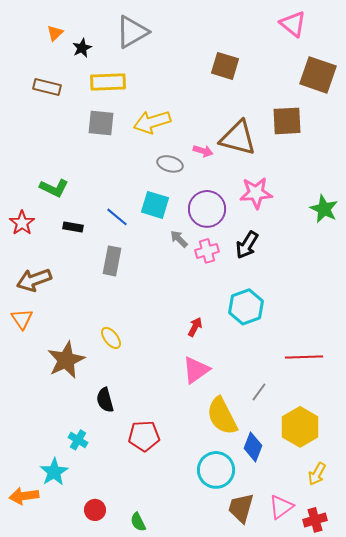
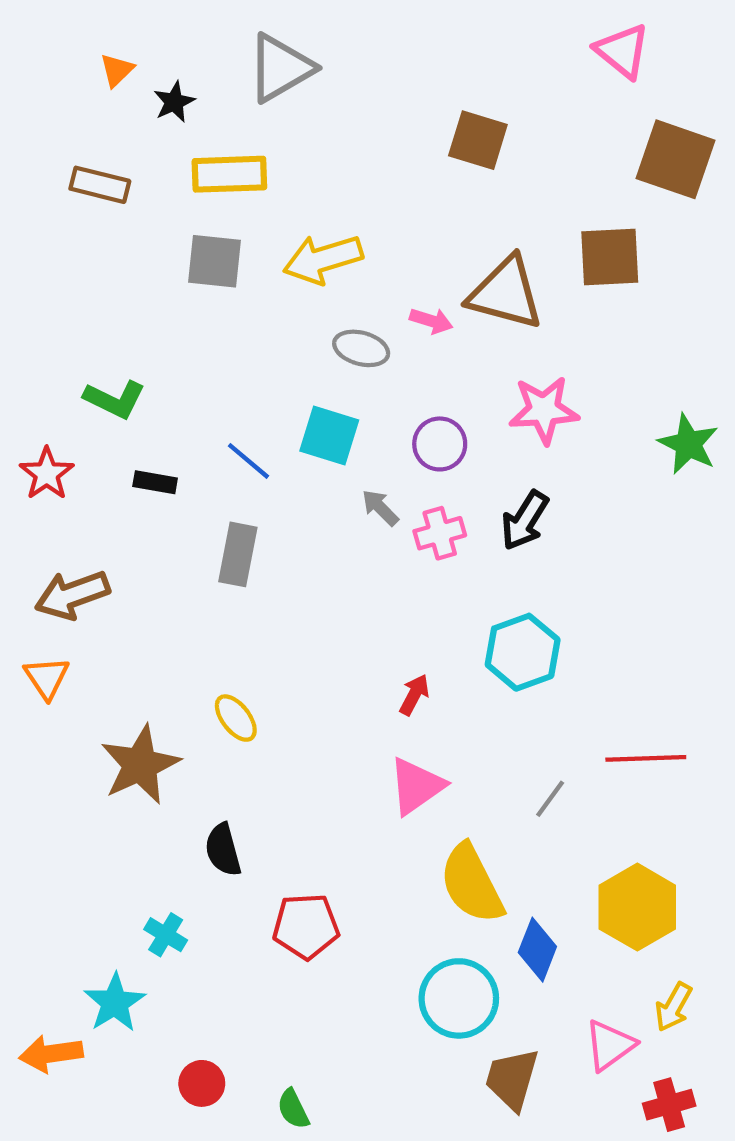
purple circle: (207, 209) -> (440, 444), size x0.7
gray line: (259, 392) -> (550, 799), moved
pink triangle: (281, 507) -> (610, 1045), moved

